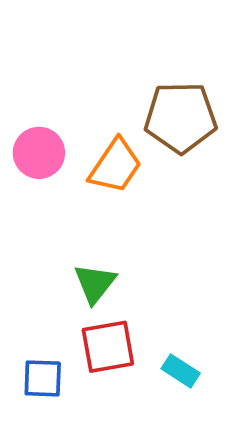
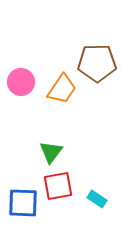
blue square: (43, 378) -> (23, 203), size x1.4

